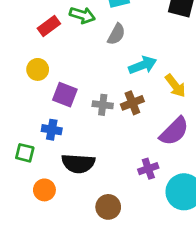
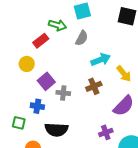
red rectangle: (49, 26) -> (41, 41), moved
purple square: (65, 95) -> (46, 81), turned 30
gray cross: (103, 105) -> (63, 93), moved

